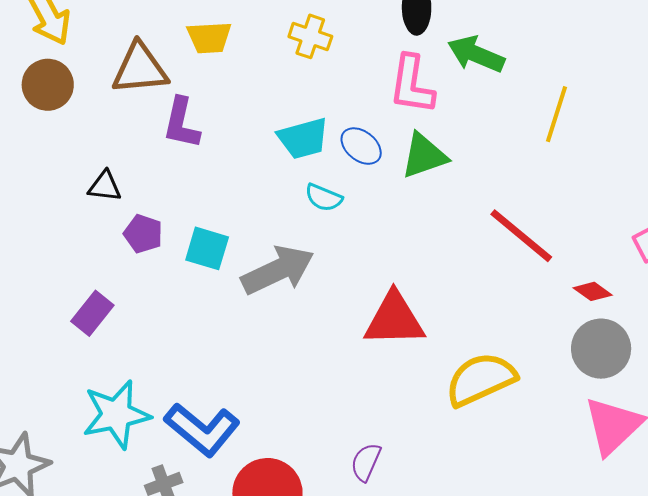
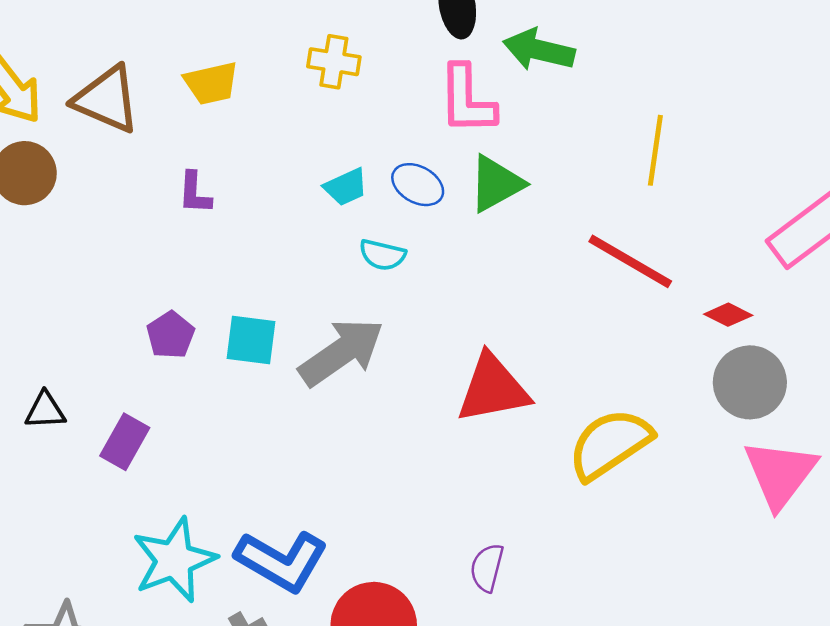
brown triangle: (140, 69) -> (107, 99), moved, turned 38
yellow line: (556, 114) -> (655, 150), moved
purple L-shape: (181, 123) -> (195, 193), size x0.7
cyan trapezoid: (303, 138) -> (346, 187), size x0.7
black triangle: (105, 186) -> (45, 410), moved
purple pentagon: (143, 234) -> (171, 335), turned 30

